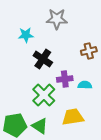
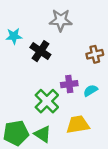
cyan star: (26, 35) -> (14, 36), moved
black cross: (43, 59) -> (40, 51), moved
cyan semicircle: (85, 85) -> (91, 90), turned -32

